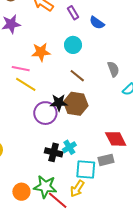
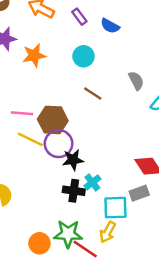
orange star: (41, 52) -> (34, 55), moved
pink line: (21, 69) -> (22, 113), moved
yellow line: (26, 84) -> (30, 139), moved
black star: (59, 103) -> (73, 160), moved
brown hexagon: (76, 104) -> (53, 120), moved

